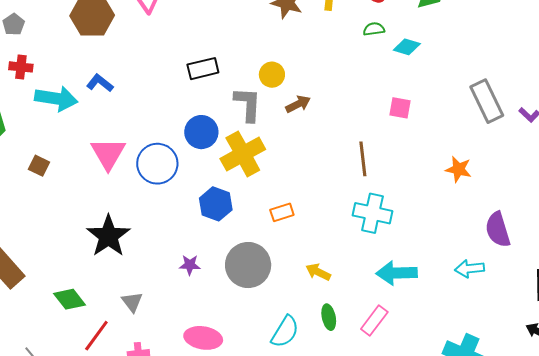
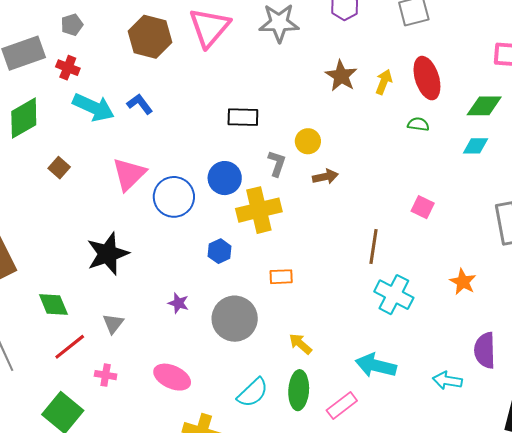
cyan diamond: (407, 47) -> (475, 146), moved, turned -32
gray L-shape: (248, 104) -> (277, 163), size x0.7
blue hexagon: (216, 204) -> (220, 251), size x0.7
cyan cross: (372, 213) -> (394, 295), moved
green ellipse: (329, 317) -> (299, 390), size x1.5

